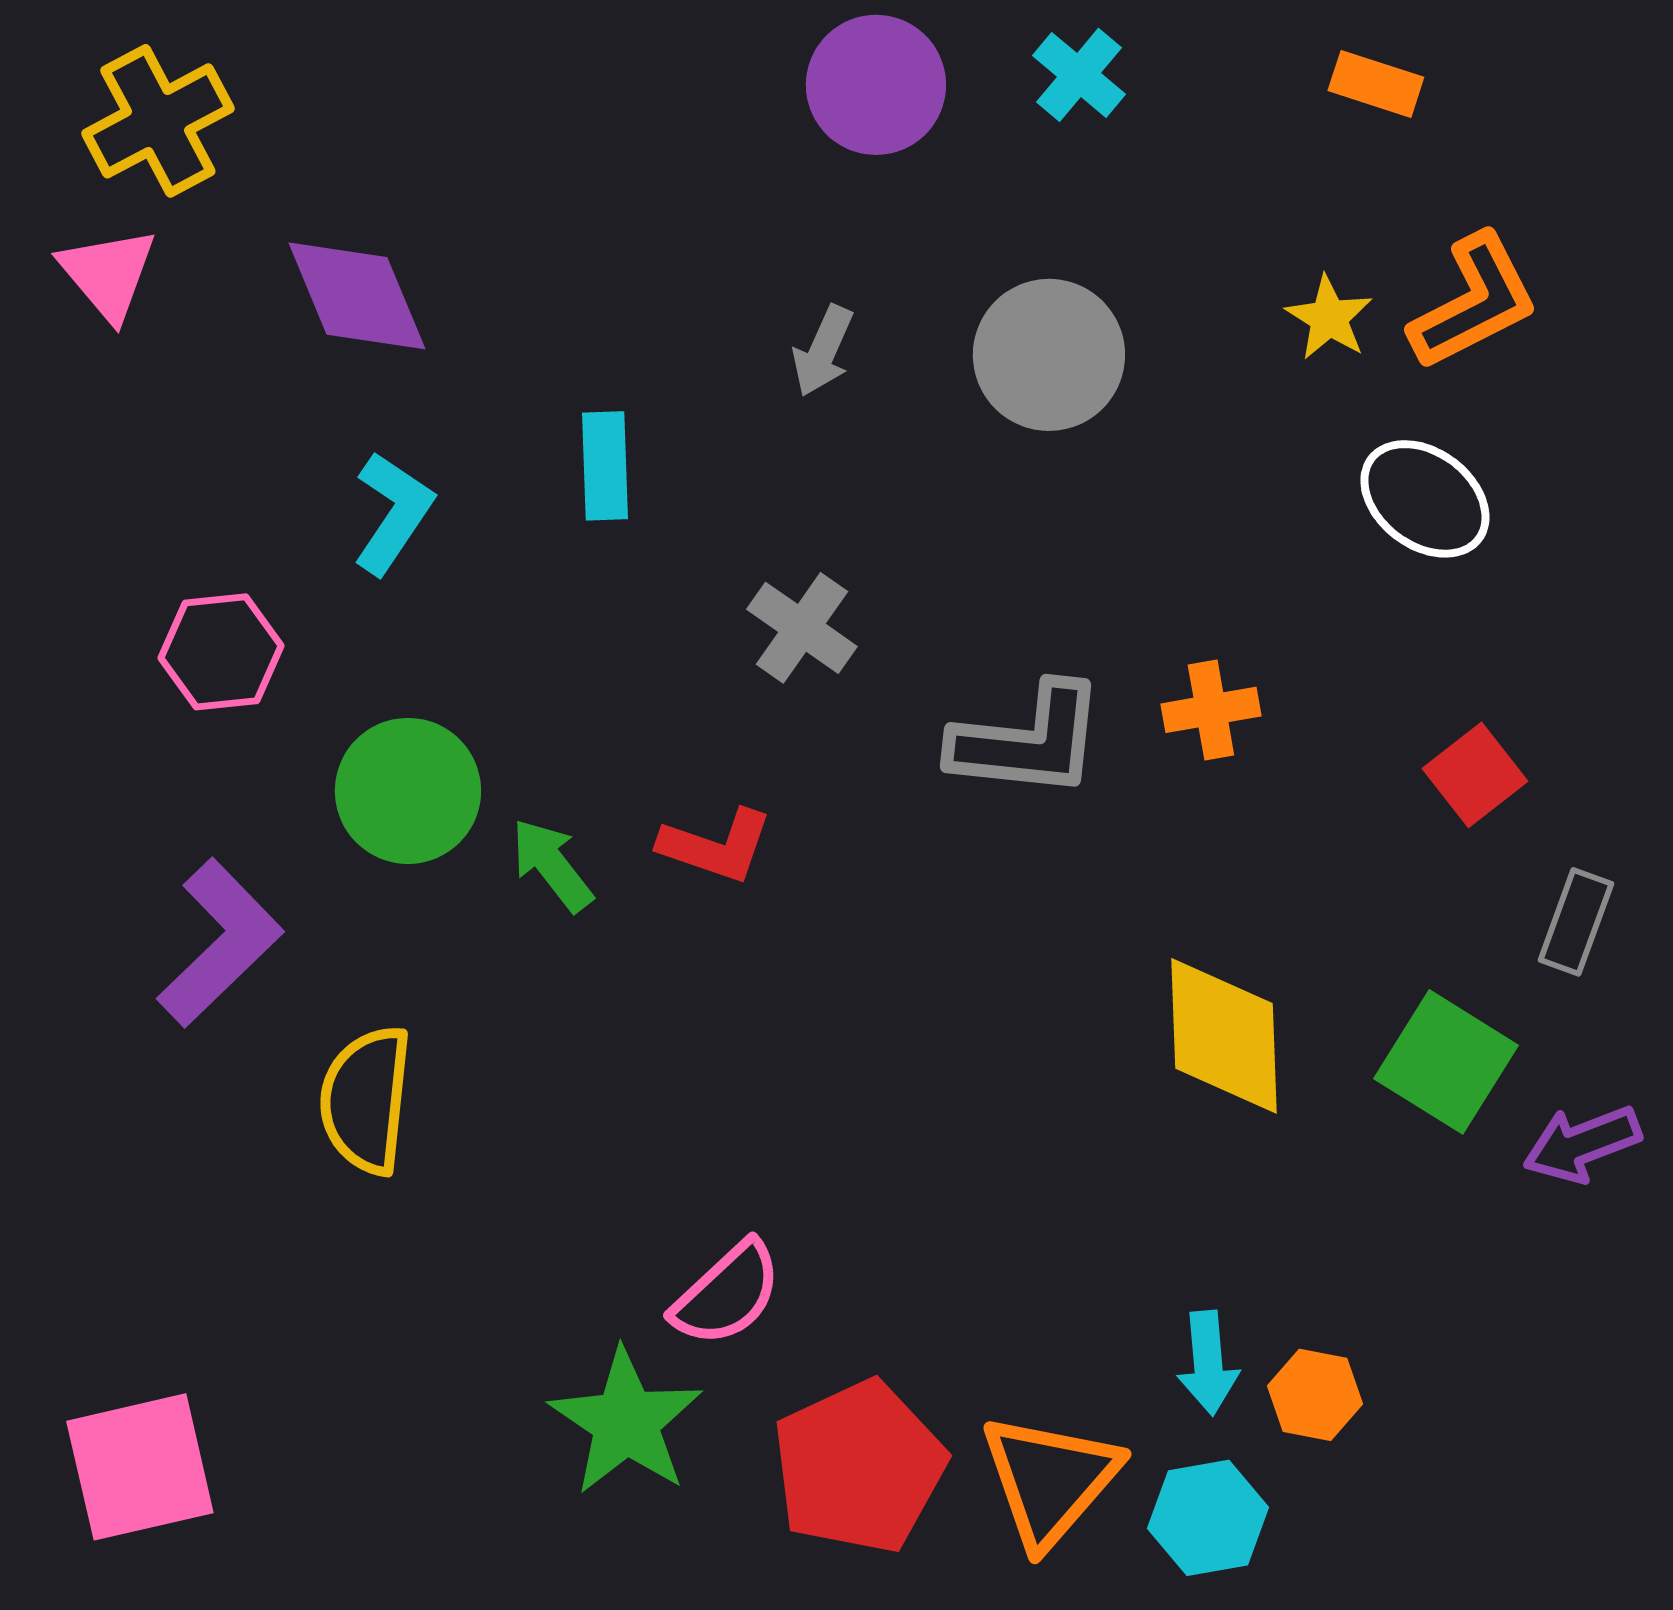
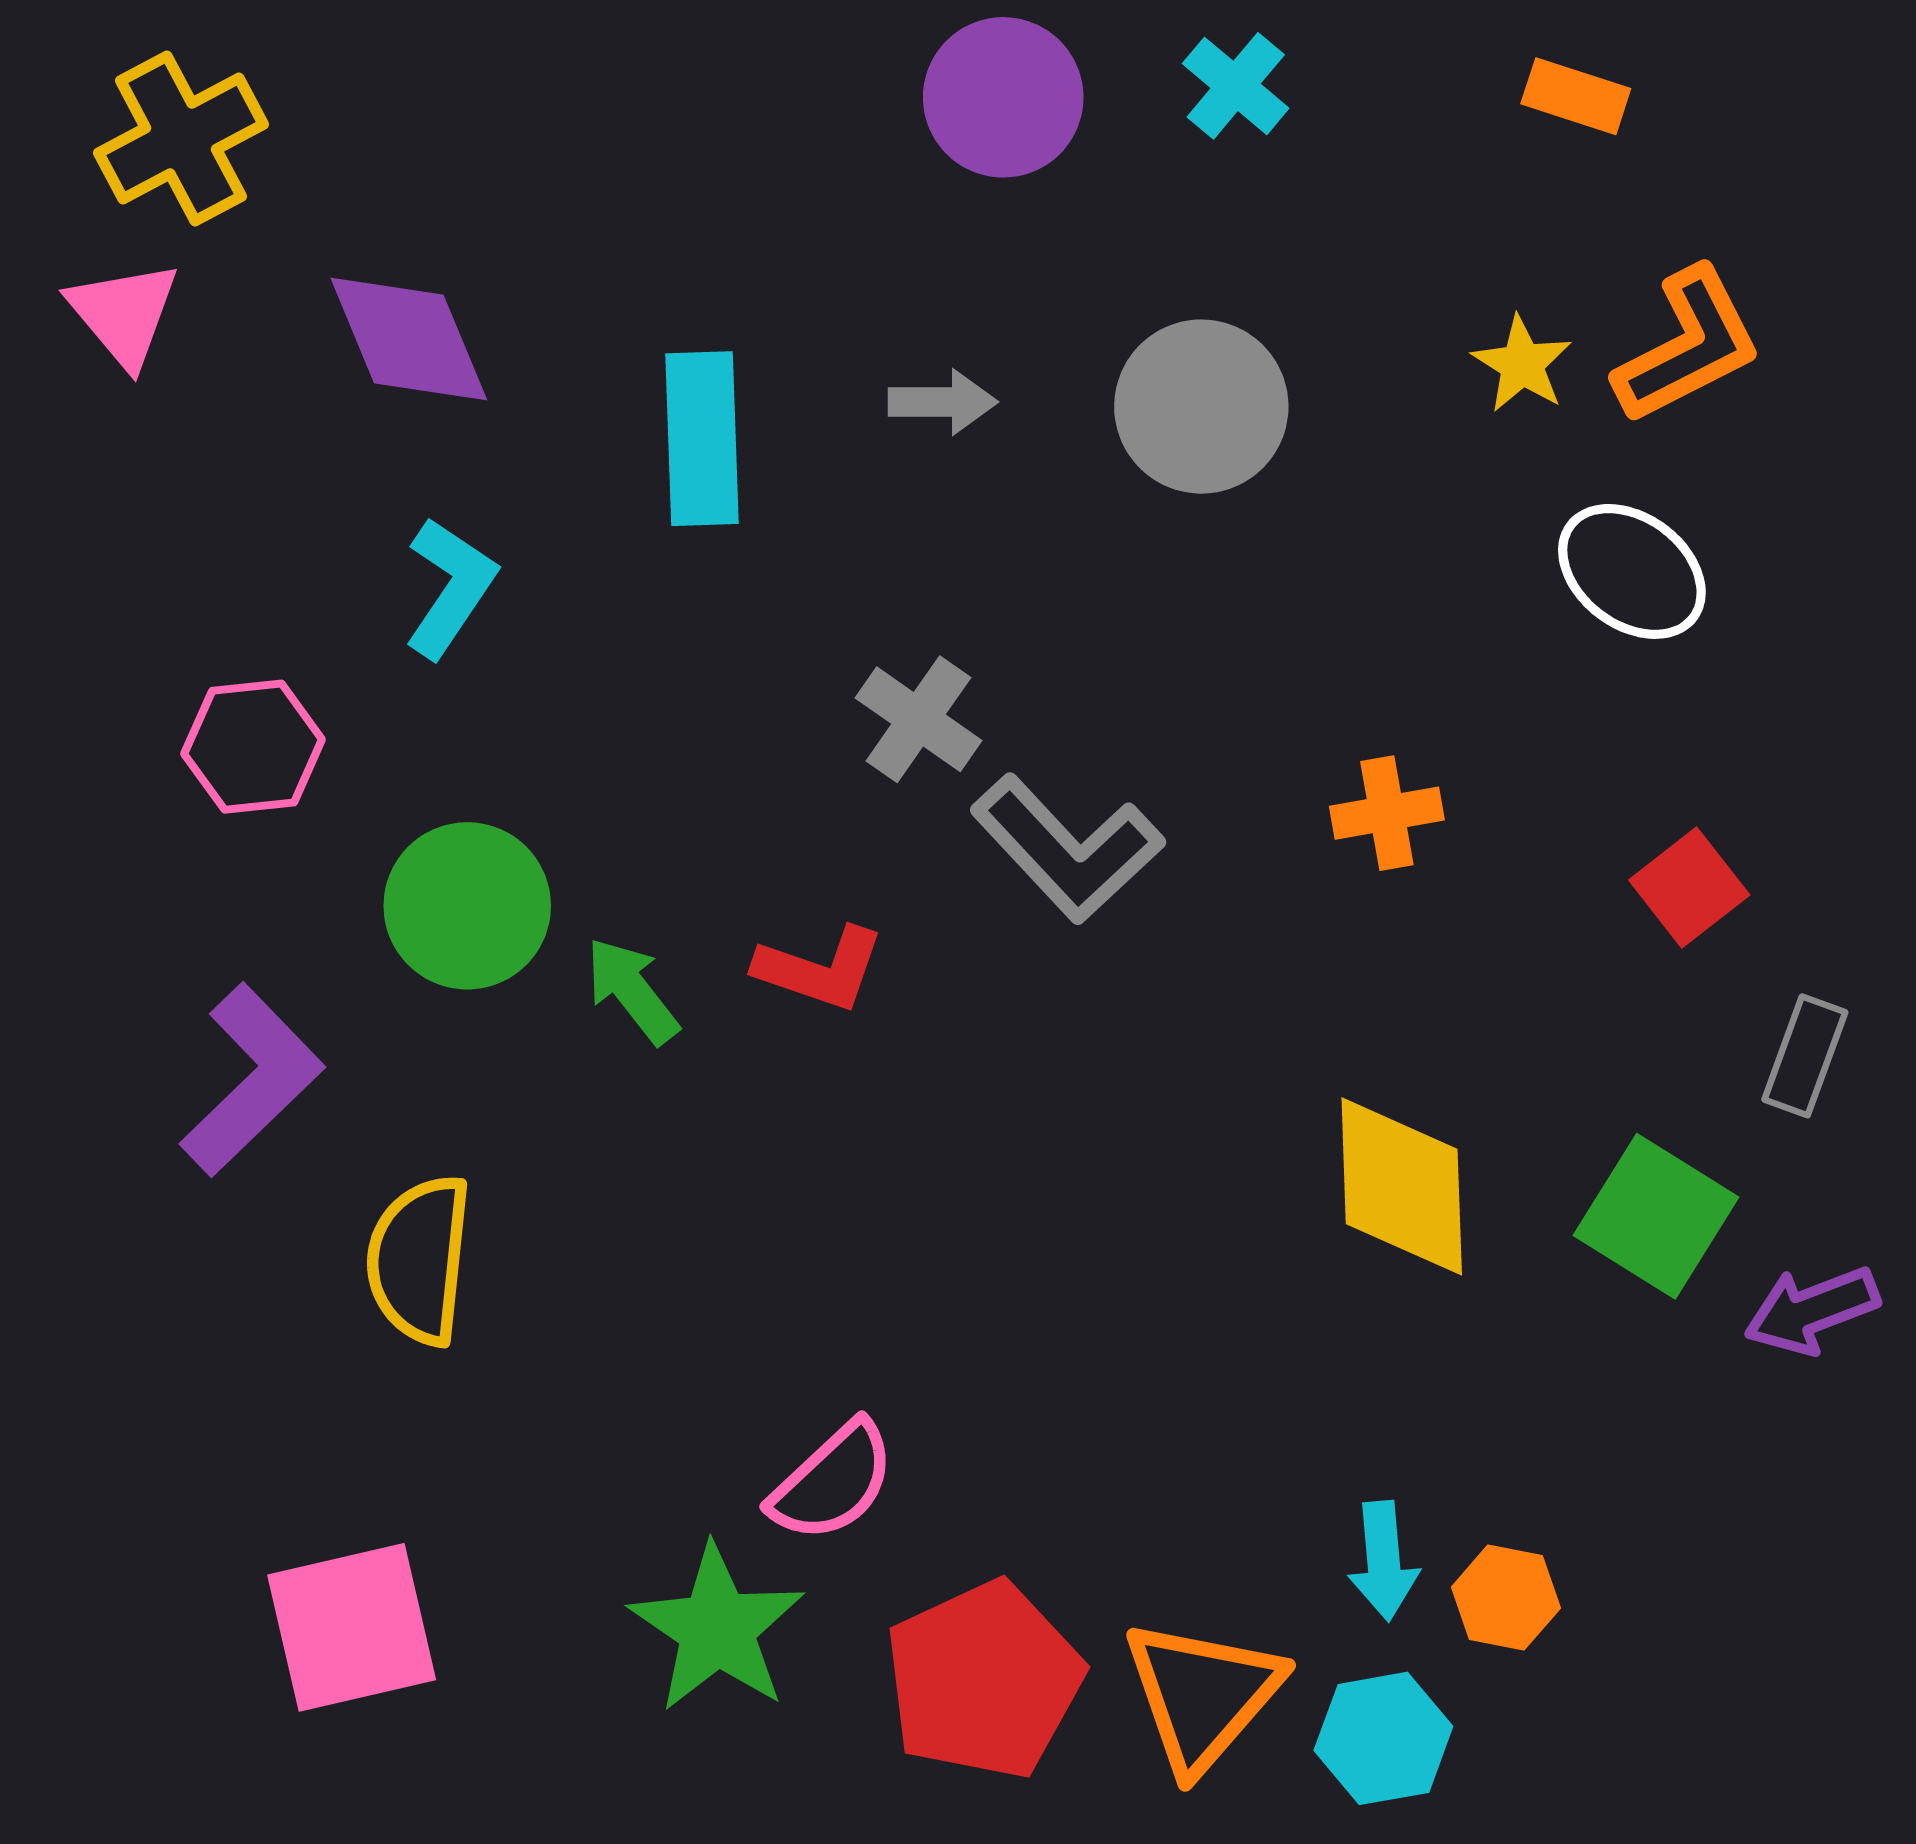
gray arrow: (823, 351) -> (942, 402), turned -114
cyan rectangle: (605, 466) -> (702, 439), moved, size x1.4
gray L-shape: (1028, 741) -> (1067, 849), moved, turned 41
pink square: (140, 1467) -> (352, 1627), moved

